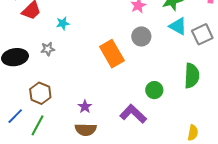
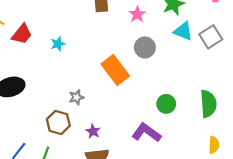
gray star: (48, 49) -> (76, 97), moved
green semicircle: (192, 76) -> (208, 104), moved
brown hexagon: (40, 93) -> (58, 122), moved

